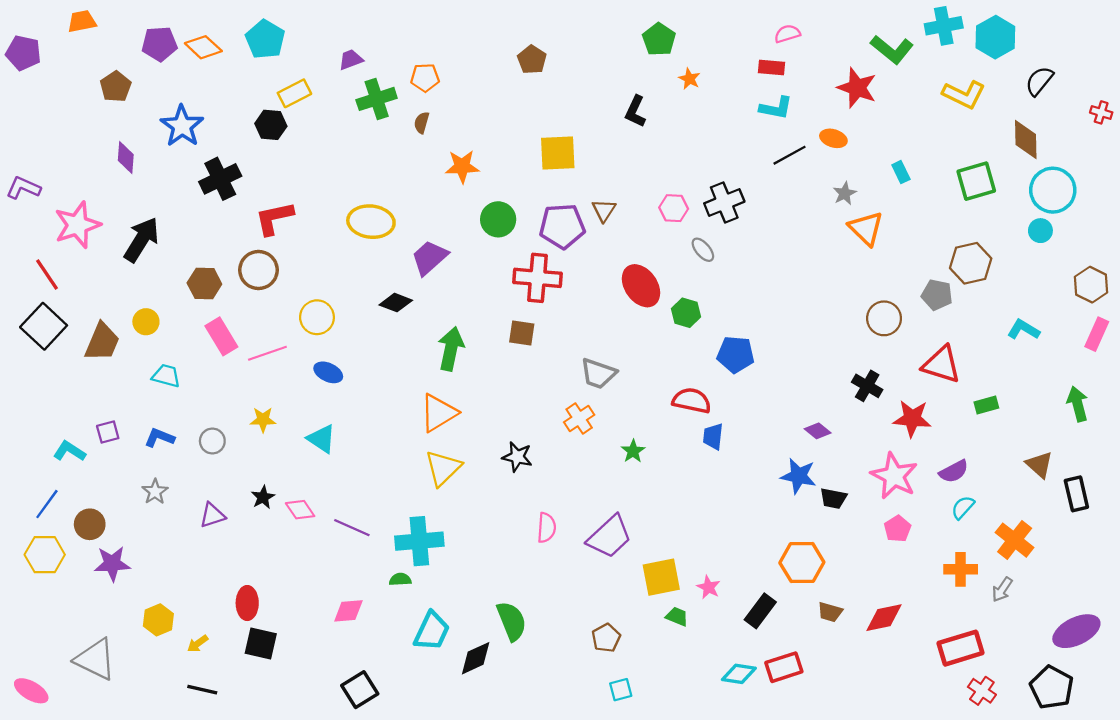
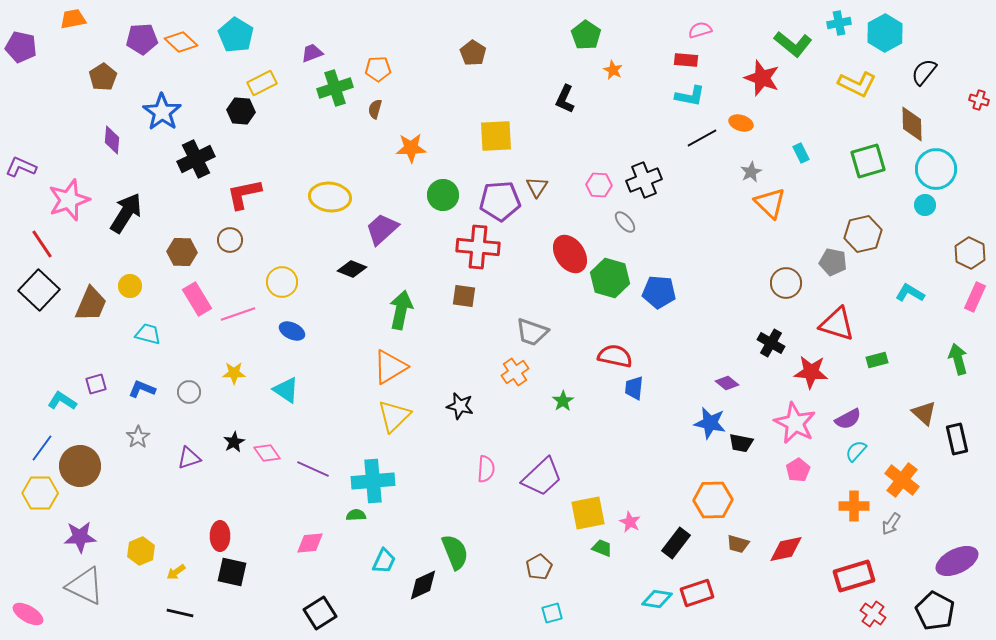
cyan cross: (944, 26) -> (839, 23), size x0.7
brown circle: (258, 270) -> (230, 240), size x0.7
green hexagon: (686, 313) -> (610, 278), size x1.5
blue pentagon: (736, 354) -> (659, 292), moved
brown circle: (90, 524) -> (80, 466), size x1.5
purple star: (112, 564) -> (80, 537), moved
cyan trapezoid: (432, 631) -> (384, 561), size x0.7

